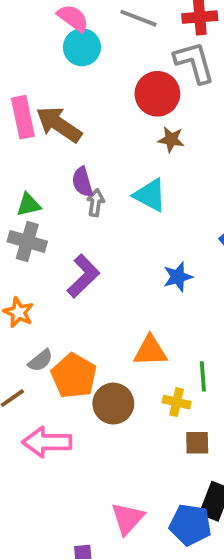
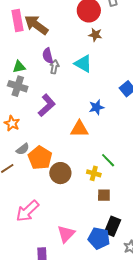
orange triangle: (150, 351) -> (79, 129), moved
green line: (203, 376) -> (108, 160), turned -42
pink arrow: (47, 442) -> (27, 211), moved, turned -45

